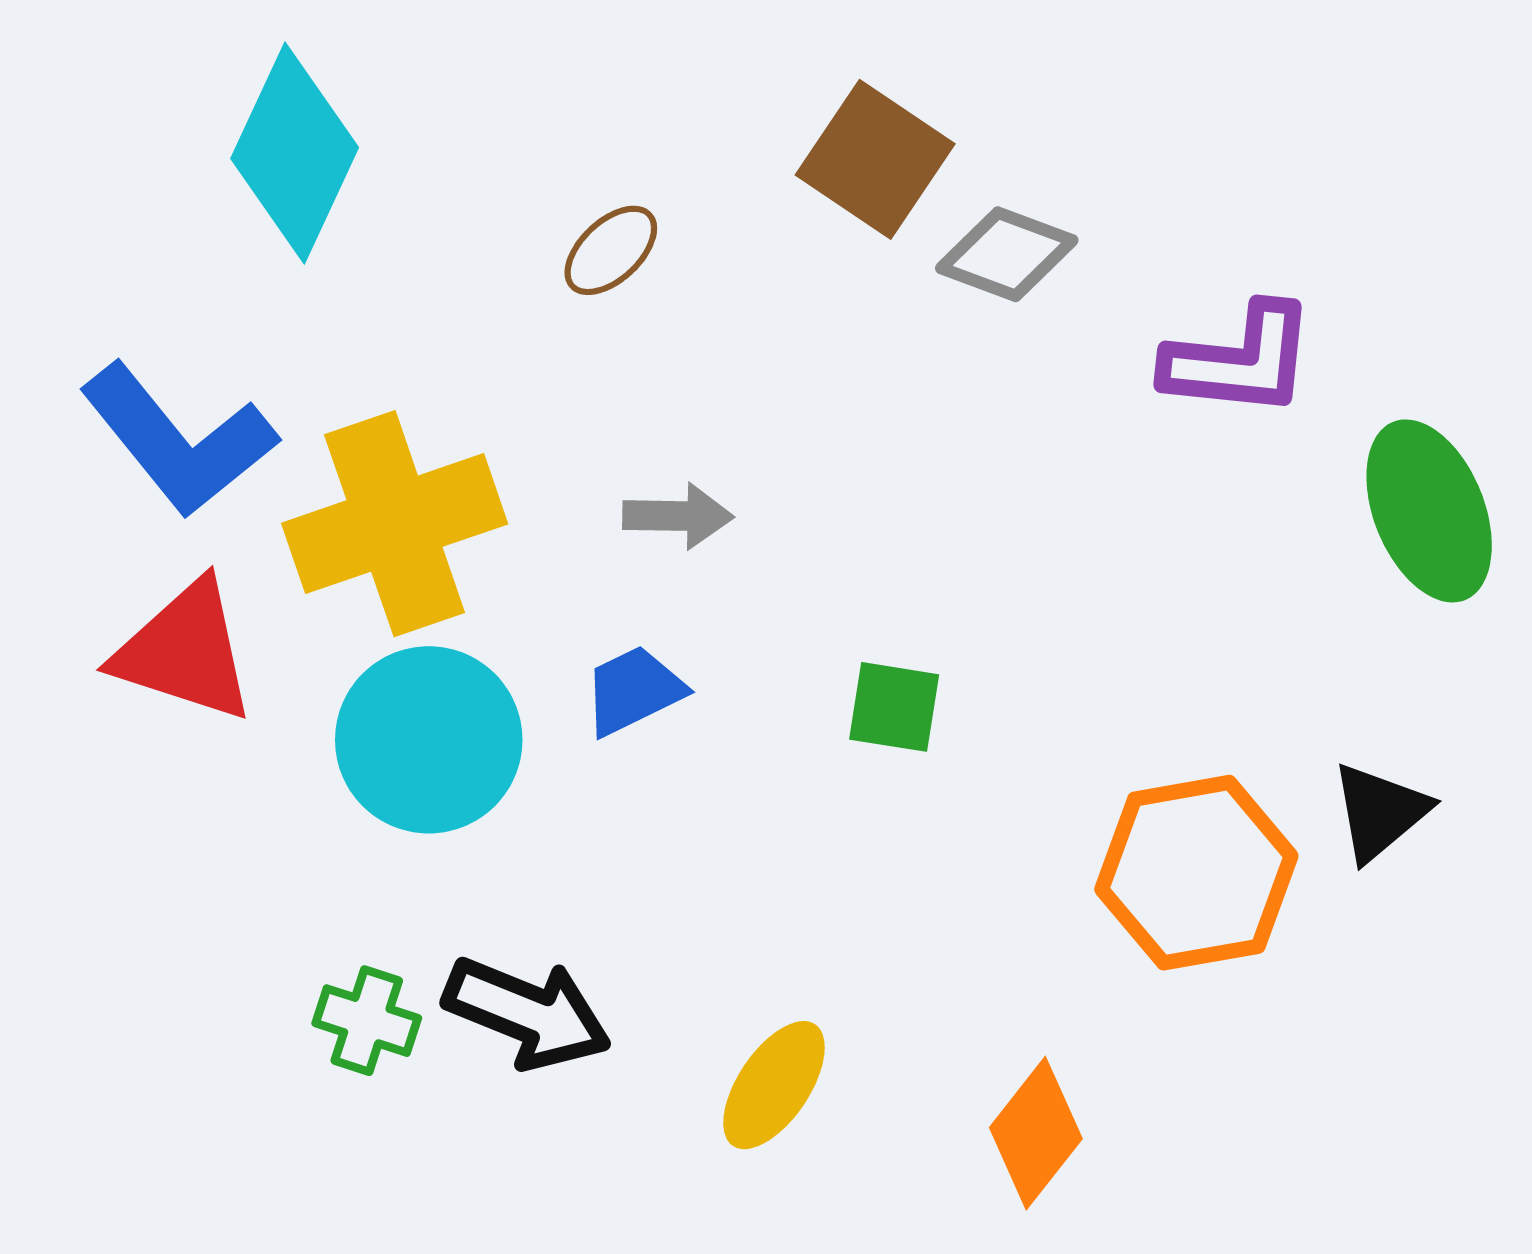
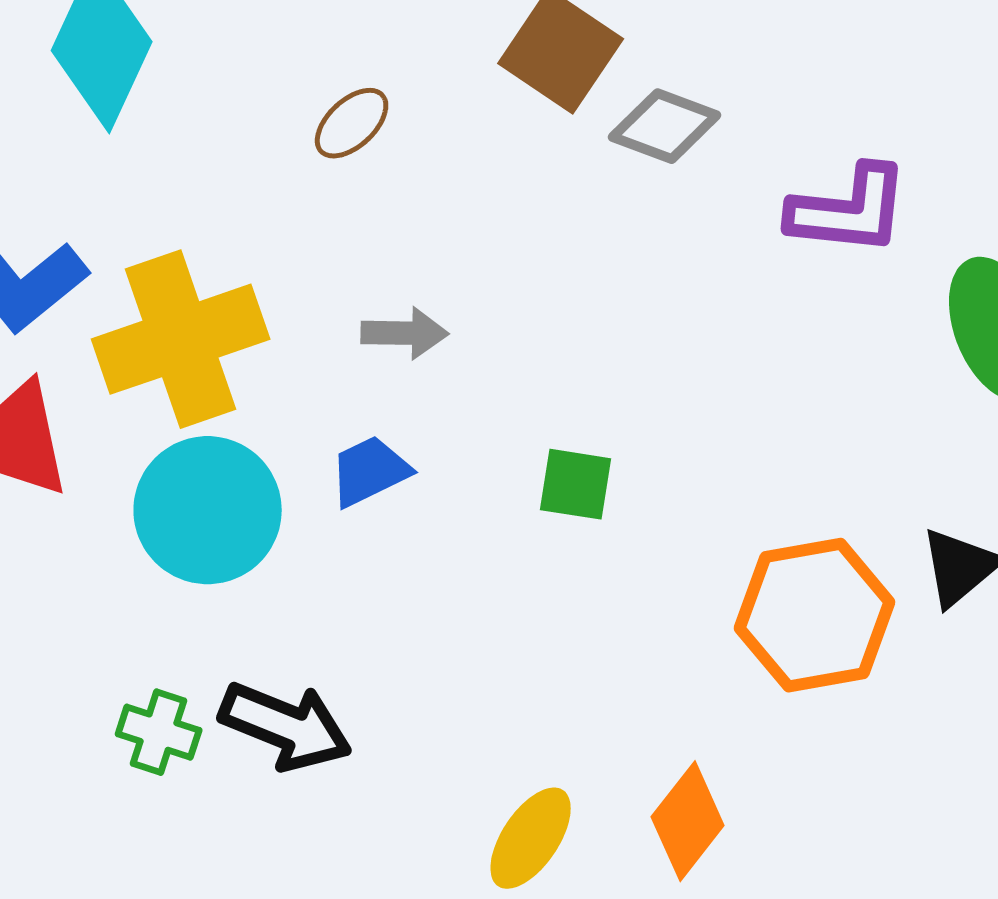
yellow ellipse: (774, 1085) -> (531, 838), moved

